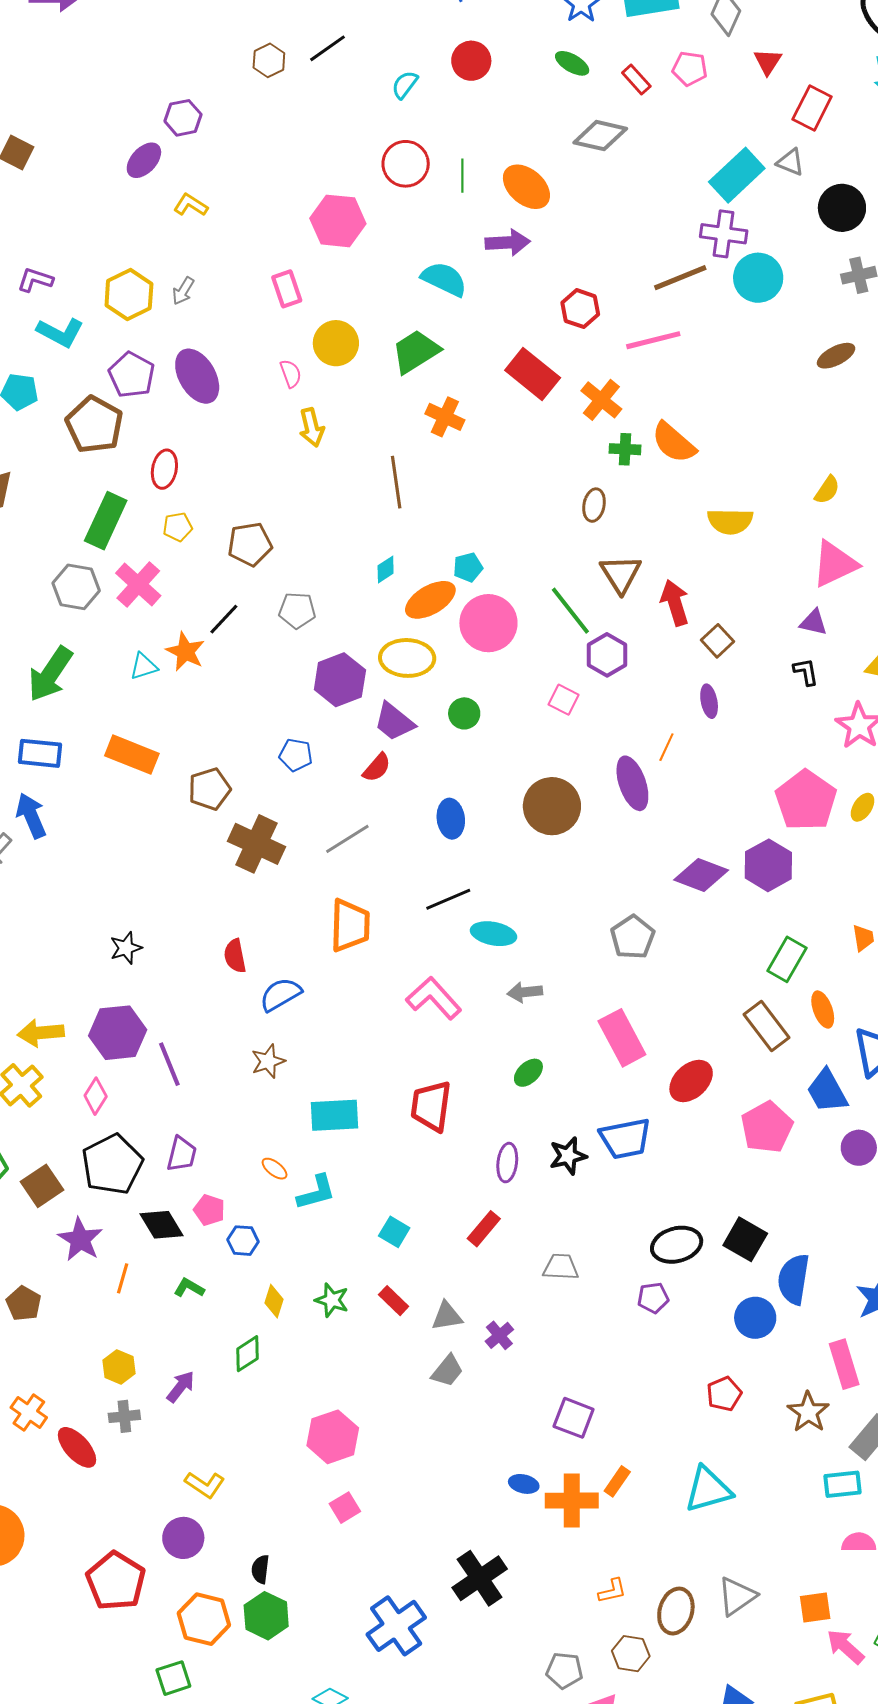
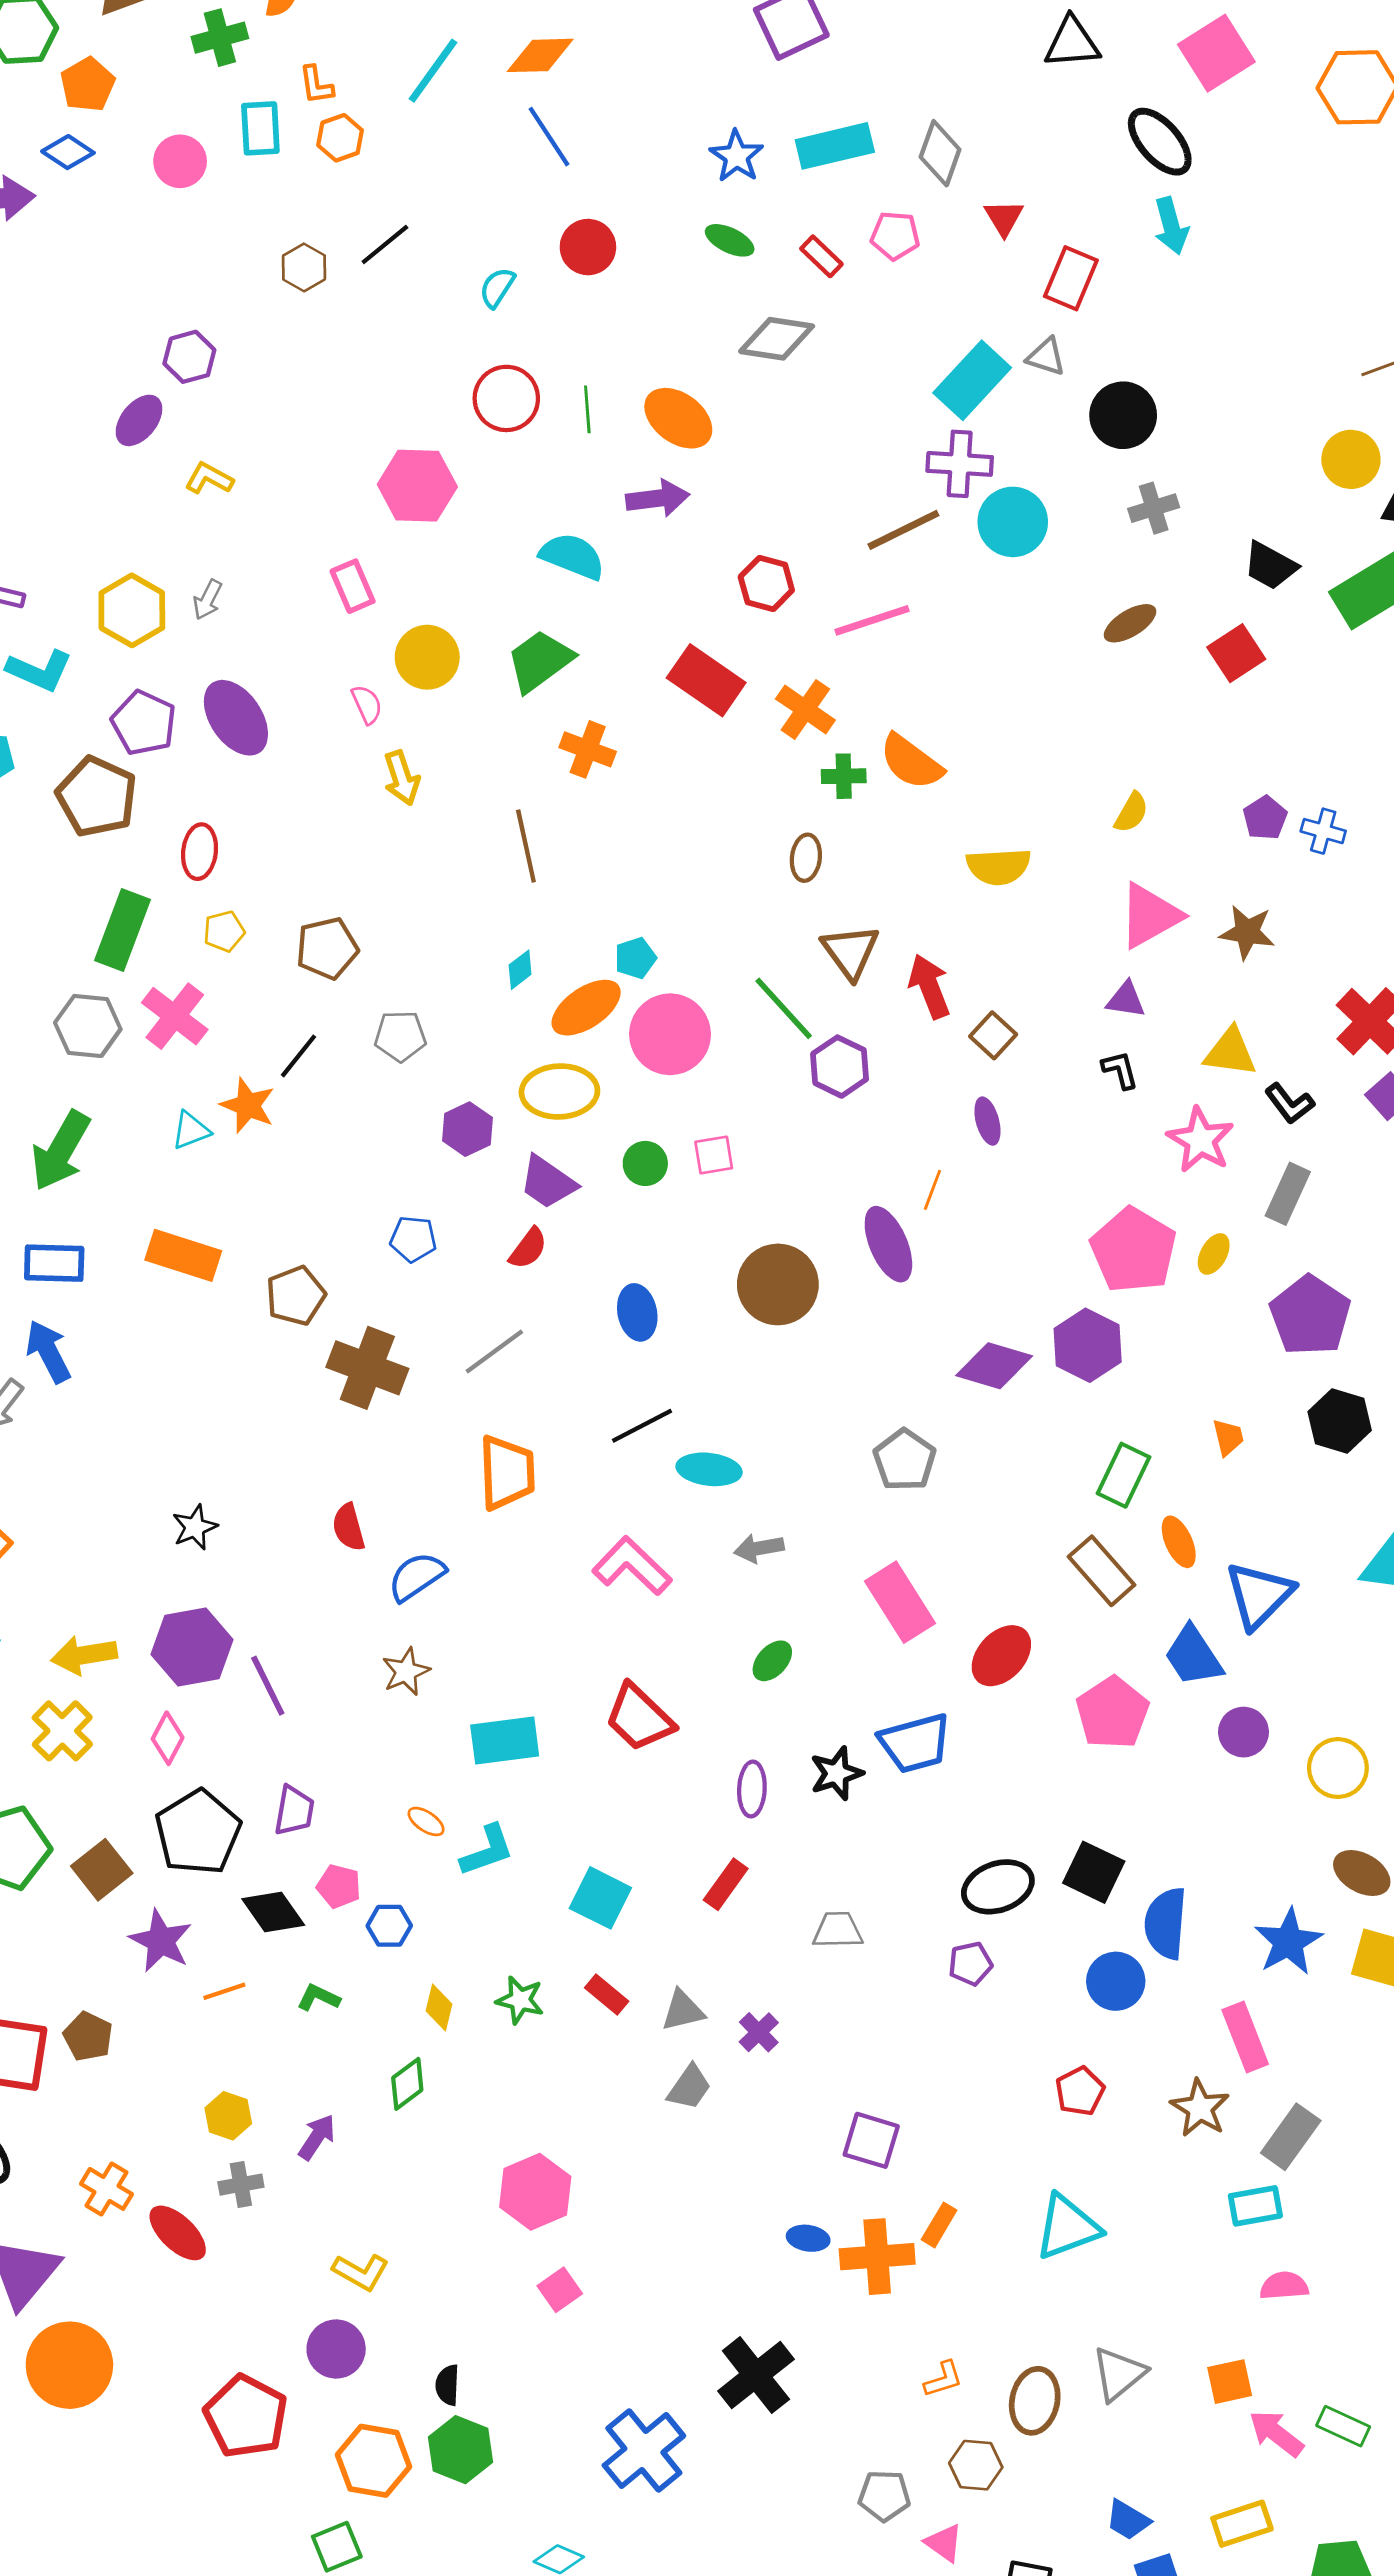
purple hexagon: (340, 680) -> (467, 1129), size x0.7
pink square: (564, 700) -> (714, 1155), moved, turned -32
red trapezoid: (431, 1106) -> (639, 1718), turned -50
cyan square: (394, 1232) -> (600, 1898), size x1.4
orange line: (123, 1278) -> (224, 1991), turned 60

